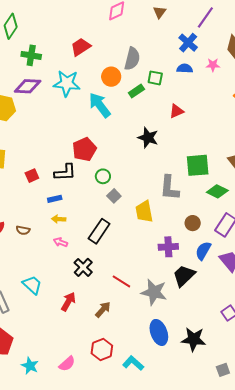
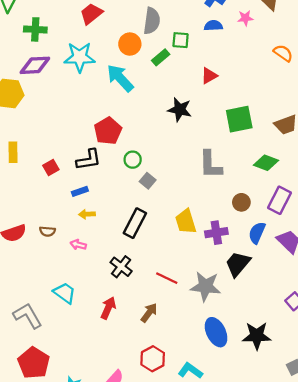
green square: (198, 165) -> (239, 119), moved
yellow trapezoid: (144, 212) -> (186, 222), moved
pink arrow: (60, 242) -> (78, 245), moved

